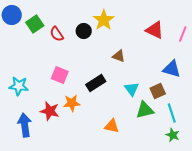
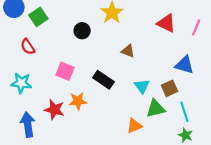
black circle: (84, 31) -> (82, 31), moved
red semicircle: (57, 34) -> (28, 47), moved
black rectangle: (96, 83) -> (103, 80), turned 66
orange triangle: (112, 126) -> (134, 126), moved, turned -35

